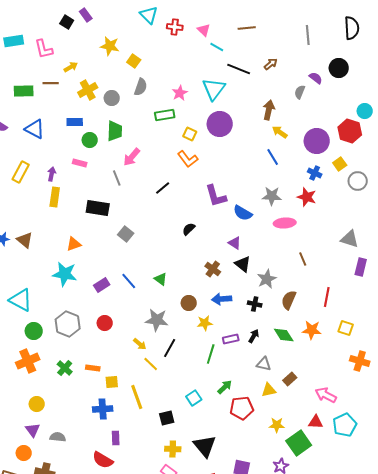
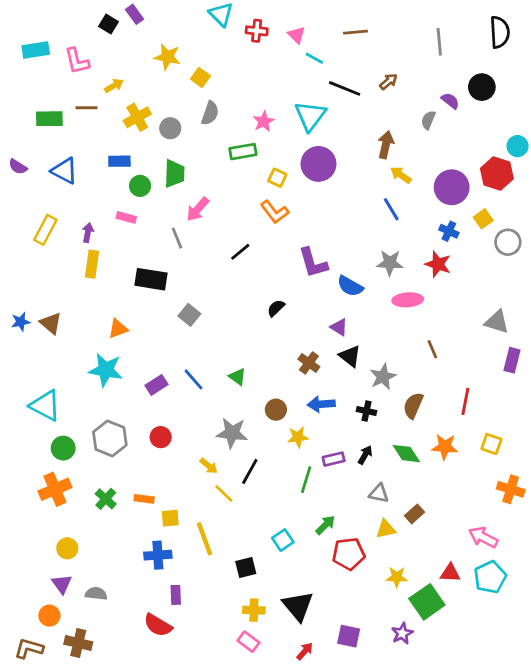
pink arrow: (326, 395) -> (483, 537), moved

